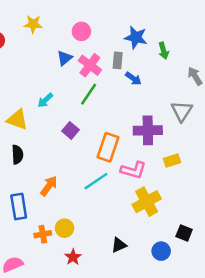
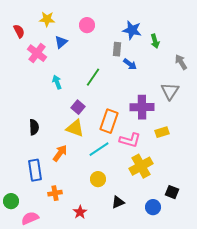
blue triangle: (65, 58) -> (61, 42), moved
pink cross: (90, 65) -> (37, 53), moved
cyan arrow: (45, 100) -> (57, 82), turned 112
yellow triangle: (17, 120) -> (75, 128), moved
yellow circle: (65, 228) -> (98, 179), moved

